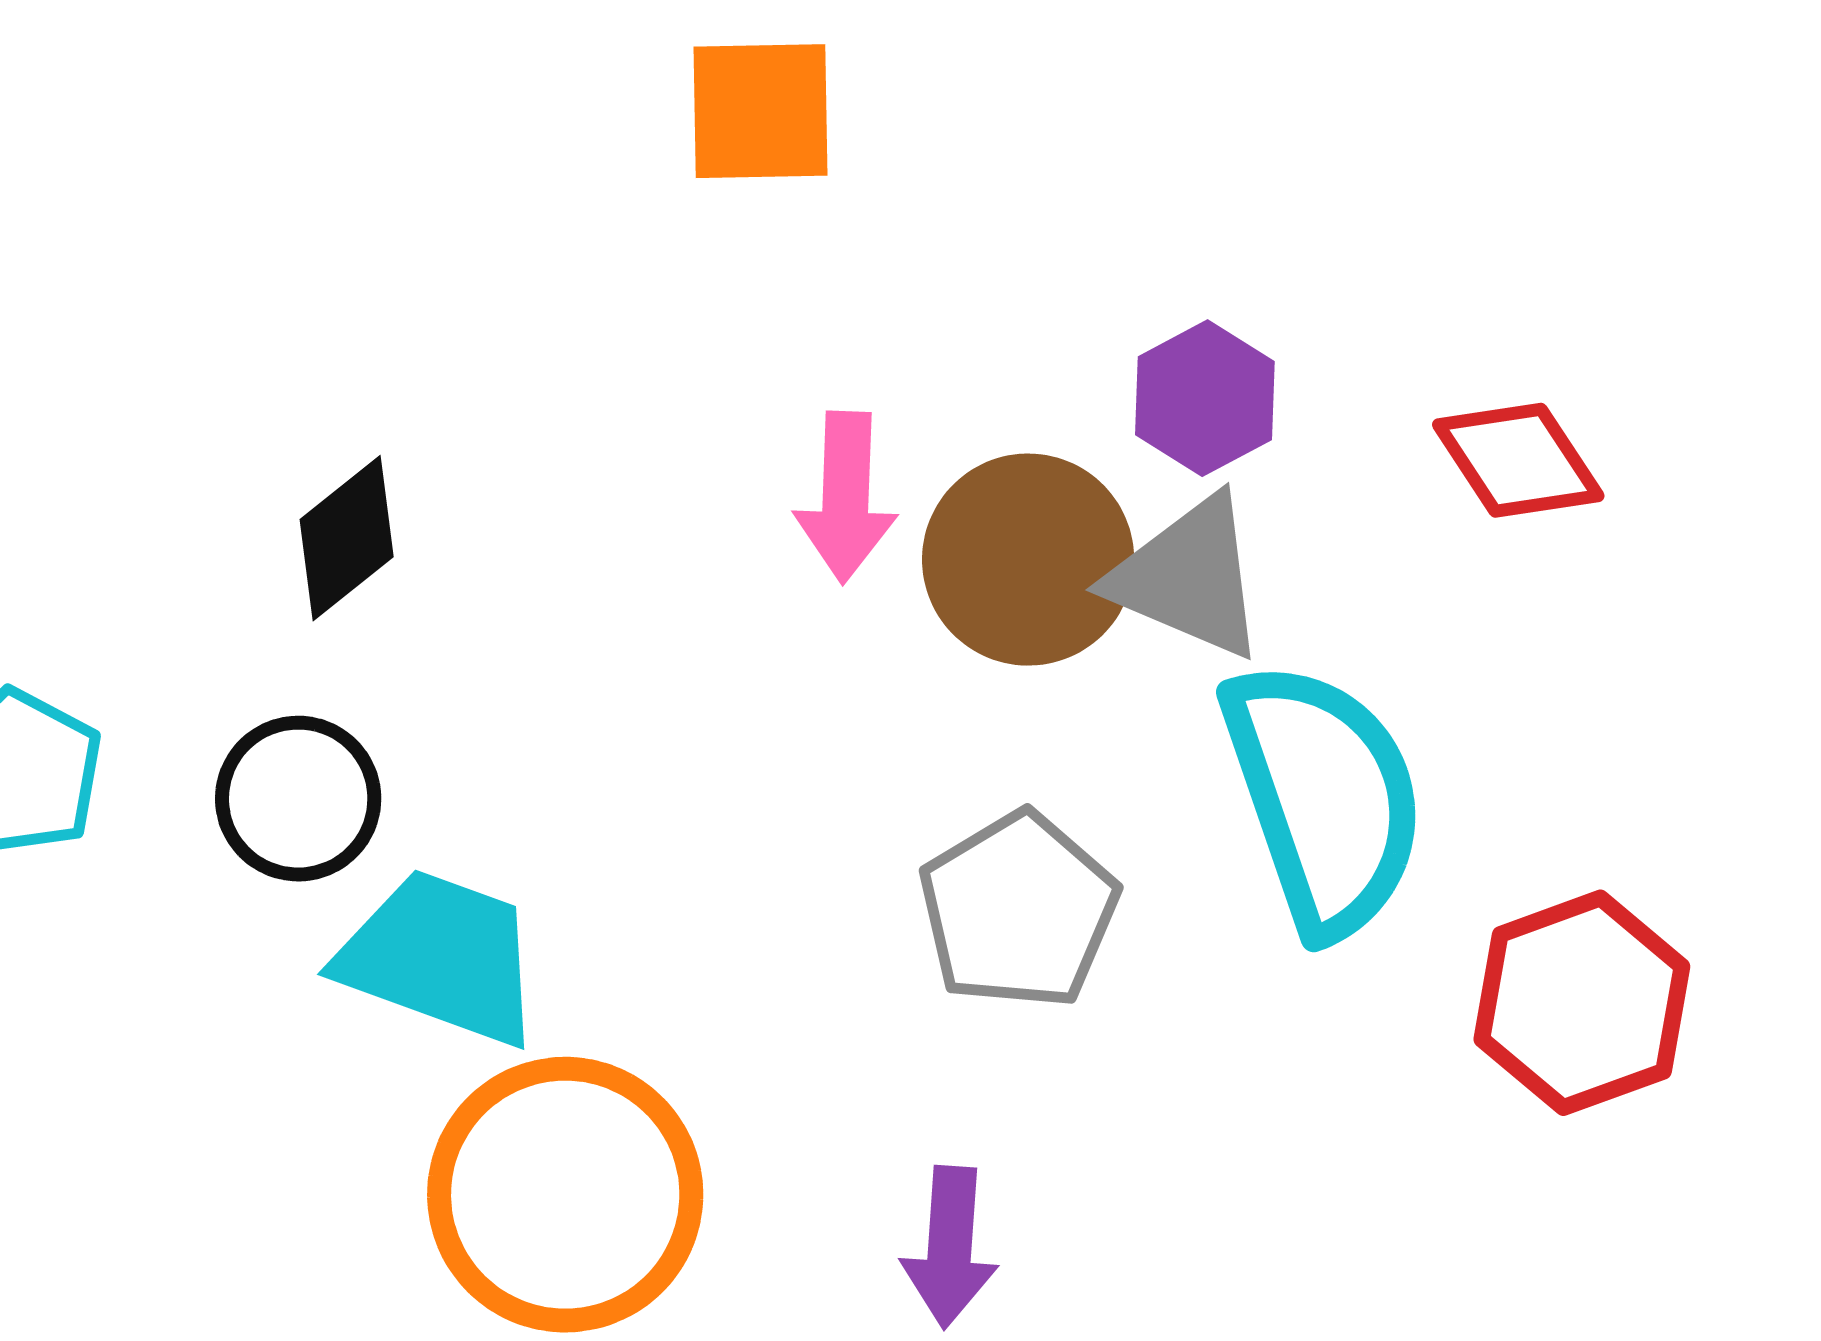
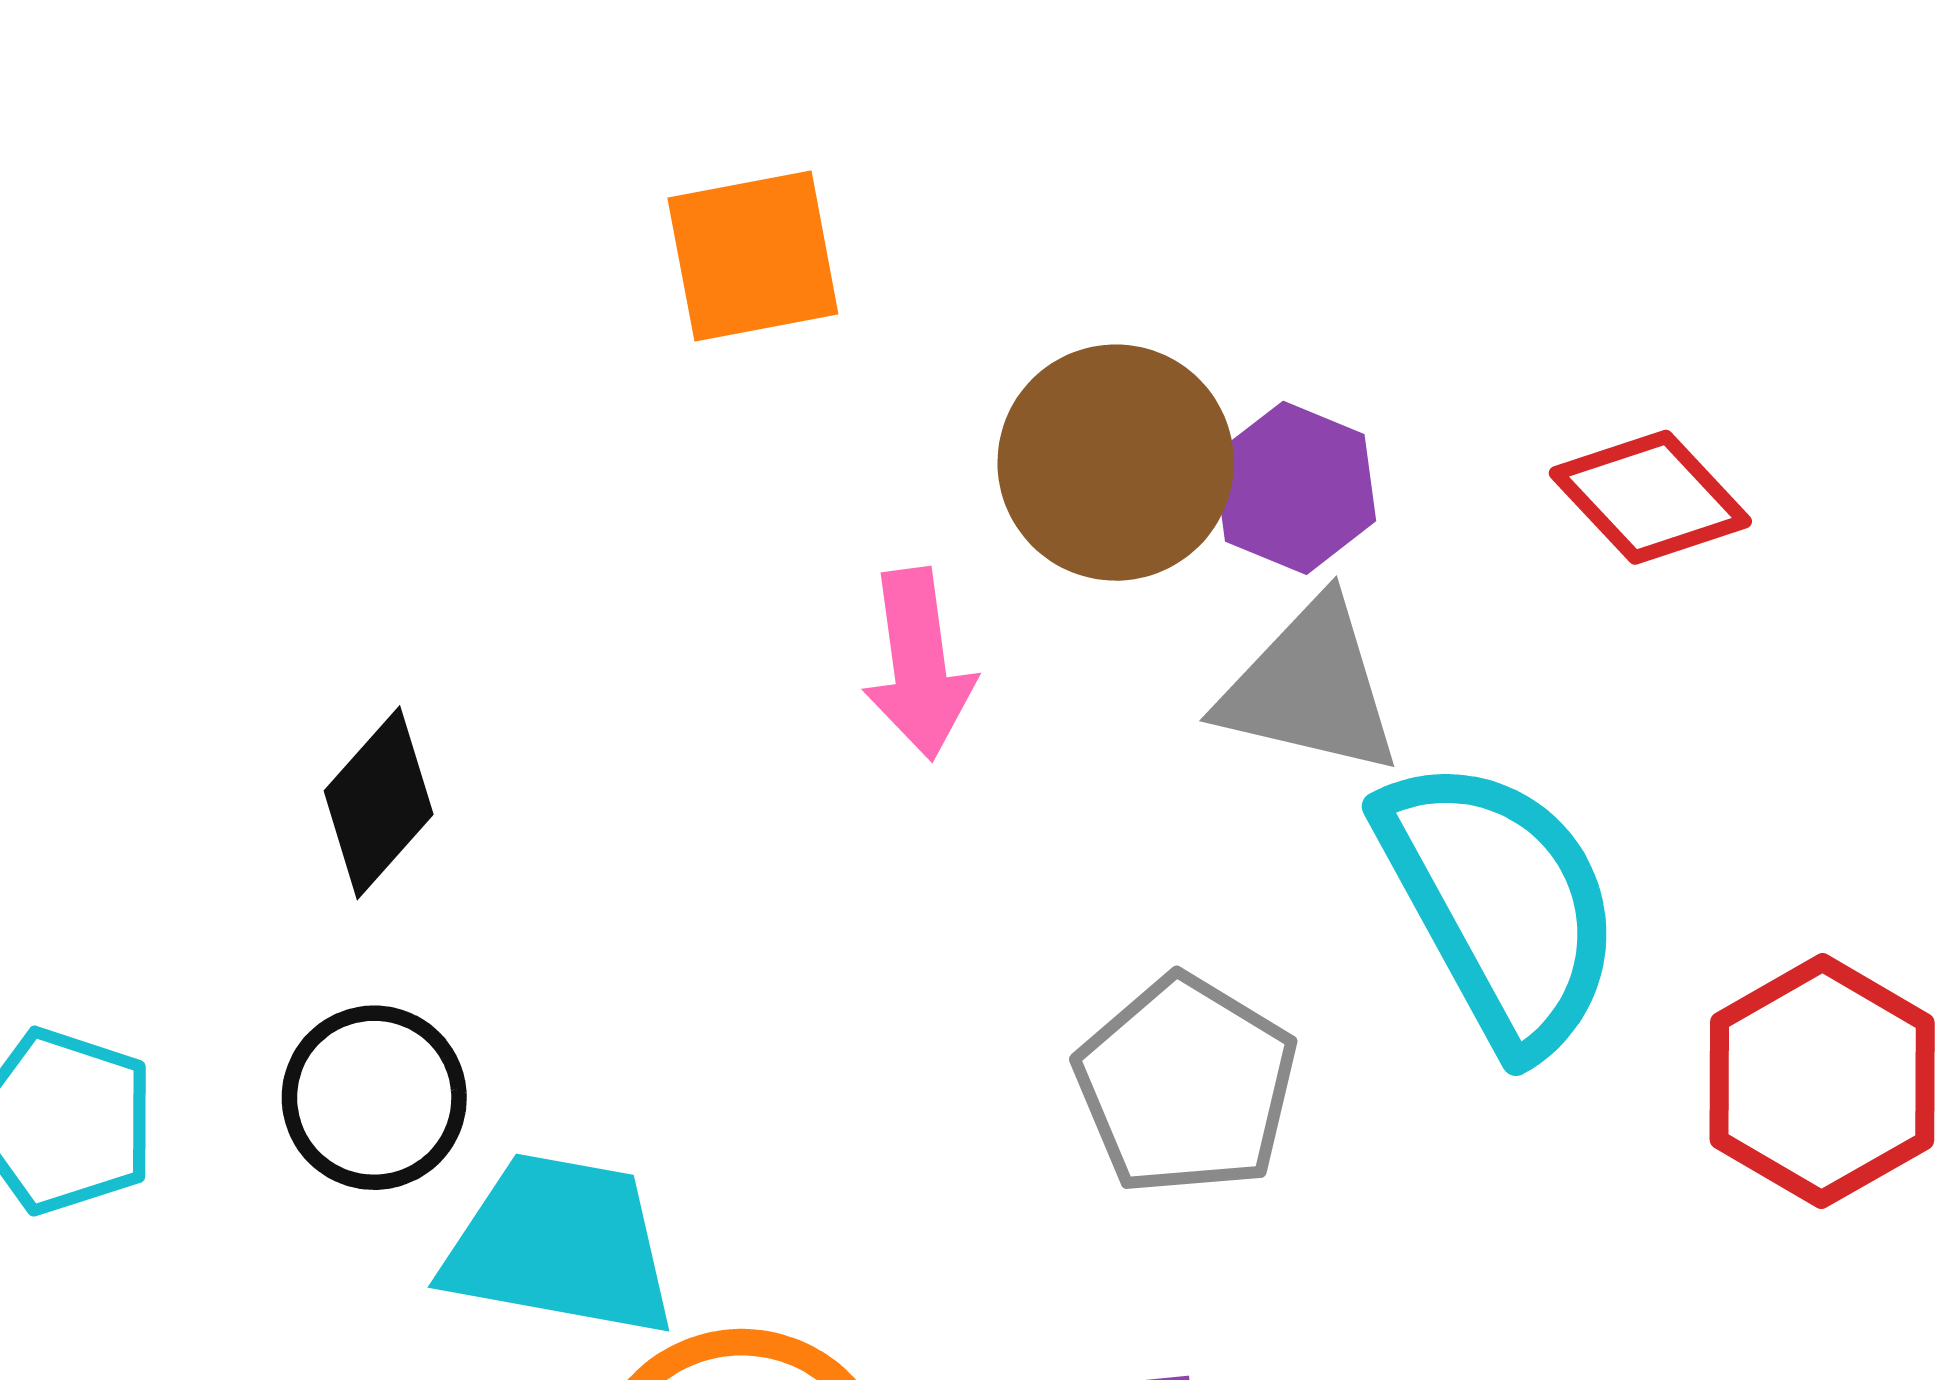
brown circle: (1028, 560) -> (1116, 463), moved

